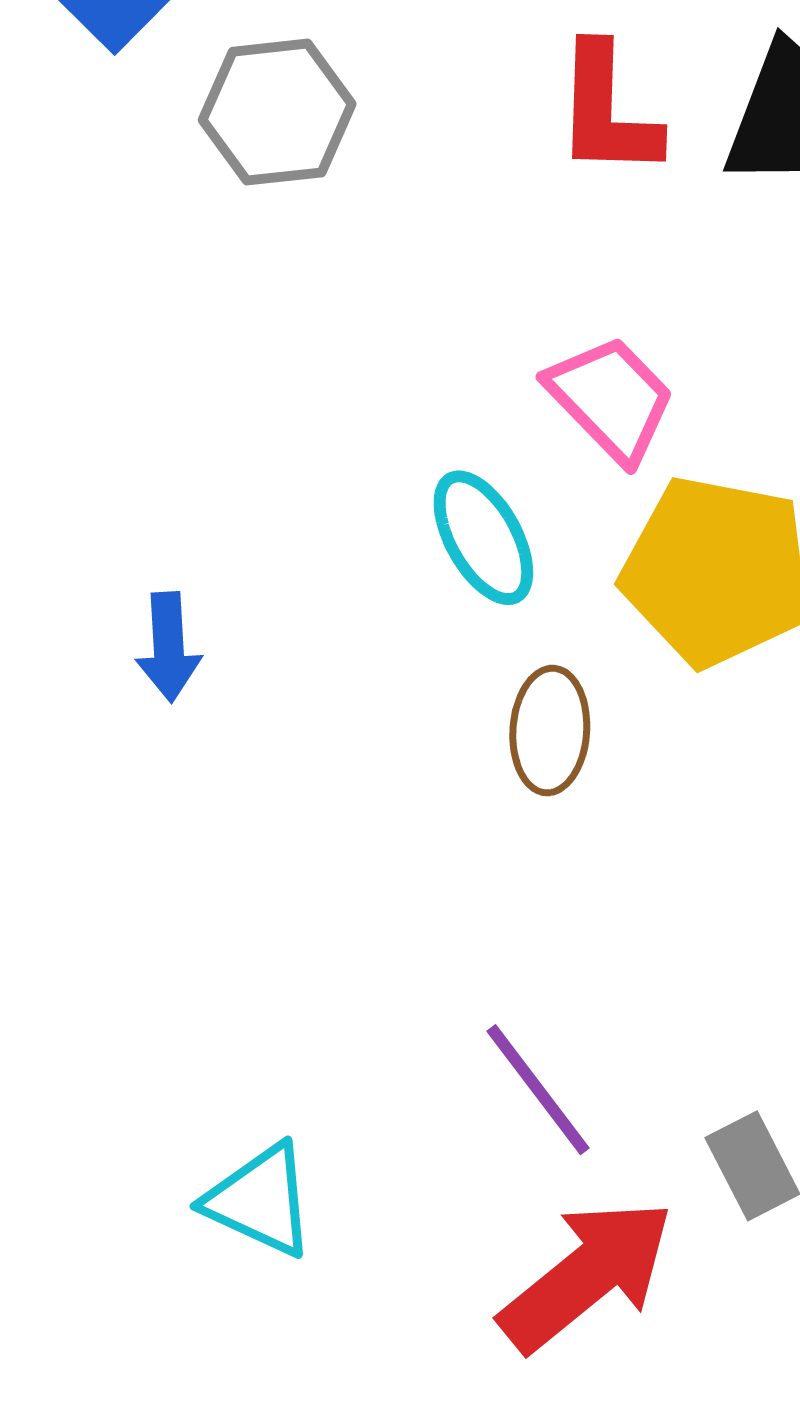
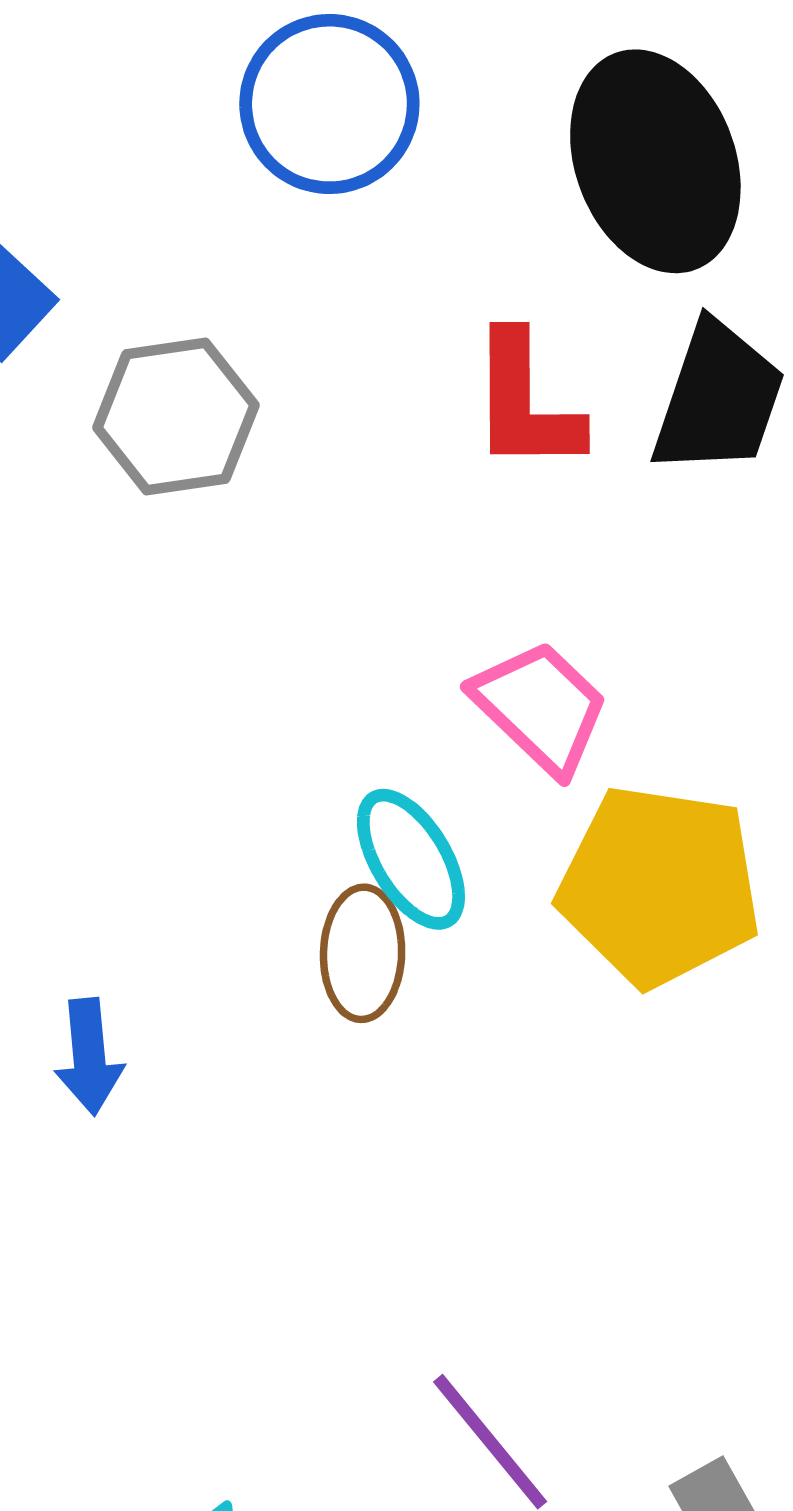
blue arrow: (168, 647) -> (89, 1057), moved
brown ellipse: (550, 731) -> (363, 953), moved

